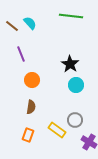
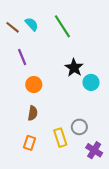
green line: (71, 16) -> (62, 26), moved, turned 50
cyan circle: (76, 85) -> (91, 82), moved
yellow rectangle: (57, 130) -> (60, 138), turned 36

